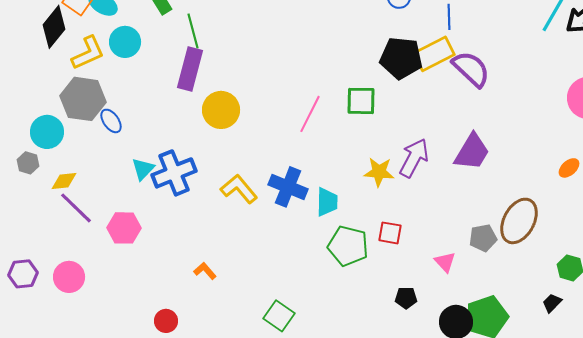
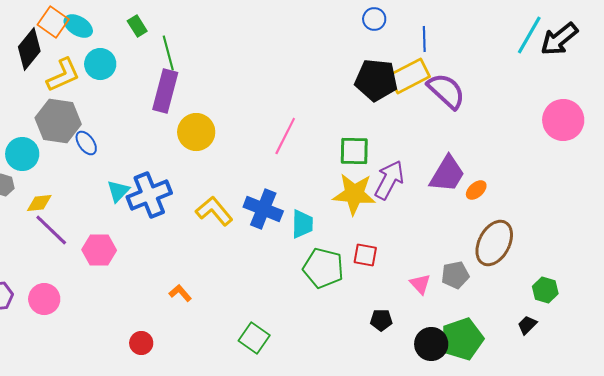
green square: (361, 101) -> (354, 151), moved
orange ellipse: (569, 168) -> (476, 190), moved
yellow star: (379, 172) -> (354, 194), size x1.4
gray pentagon: (483, 238) -> (455, 275), moved

